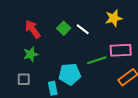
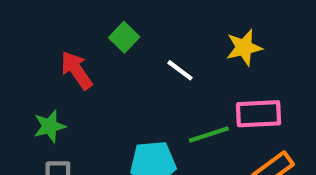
green square: (64, 28) -> (124, 37), moved
green star: (31, 54) -> (50, 126), moved

